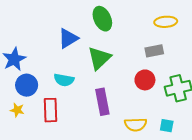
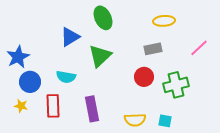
purple rectangle: (102, 102) -> (92, 109), moved

